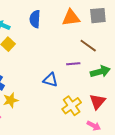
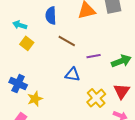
brown line: (88, 46) -> (67, 41), moved

